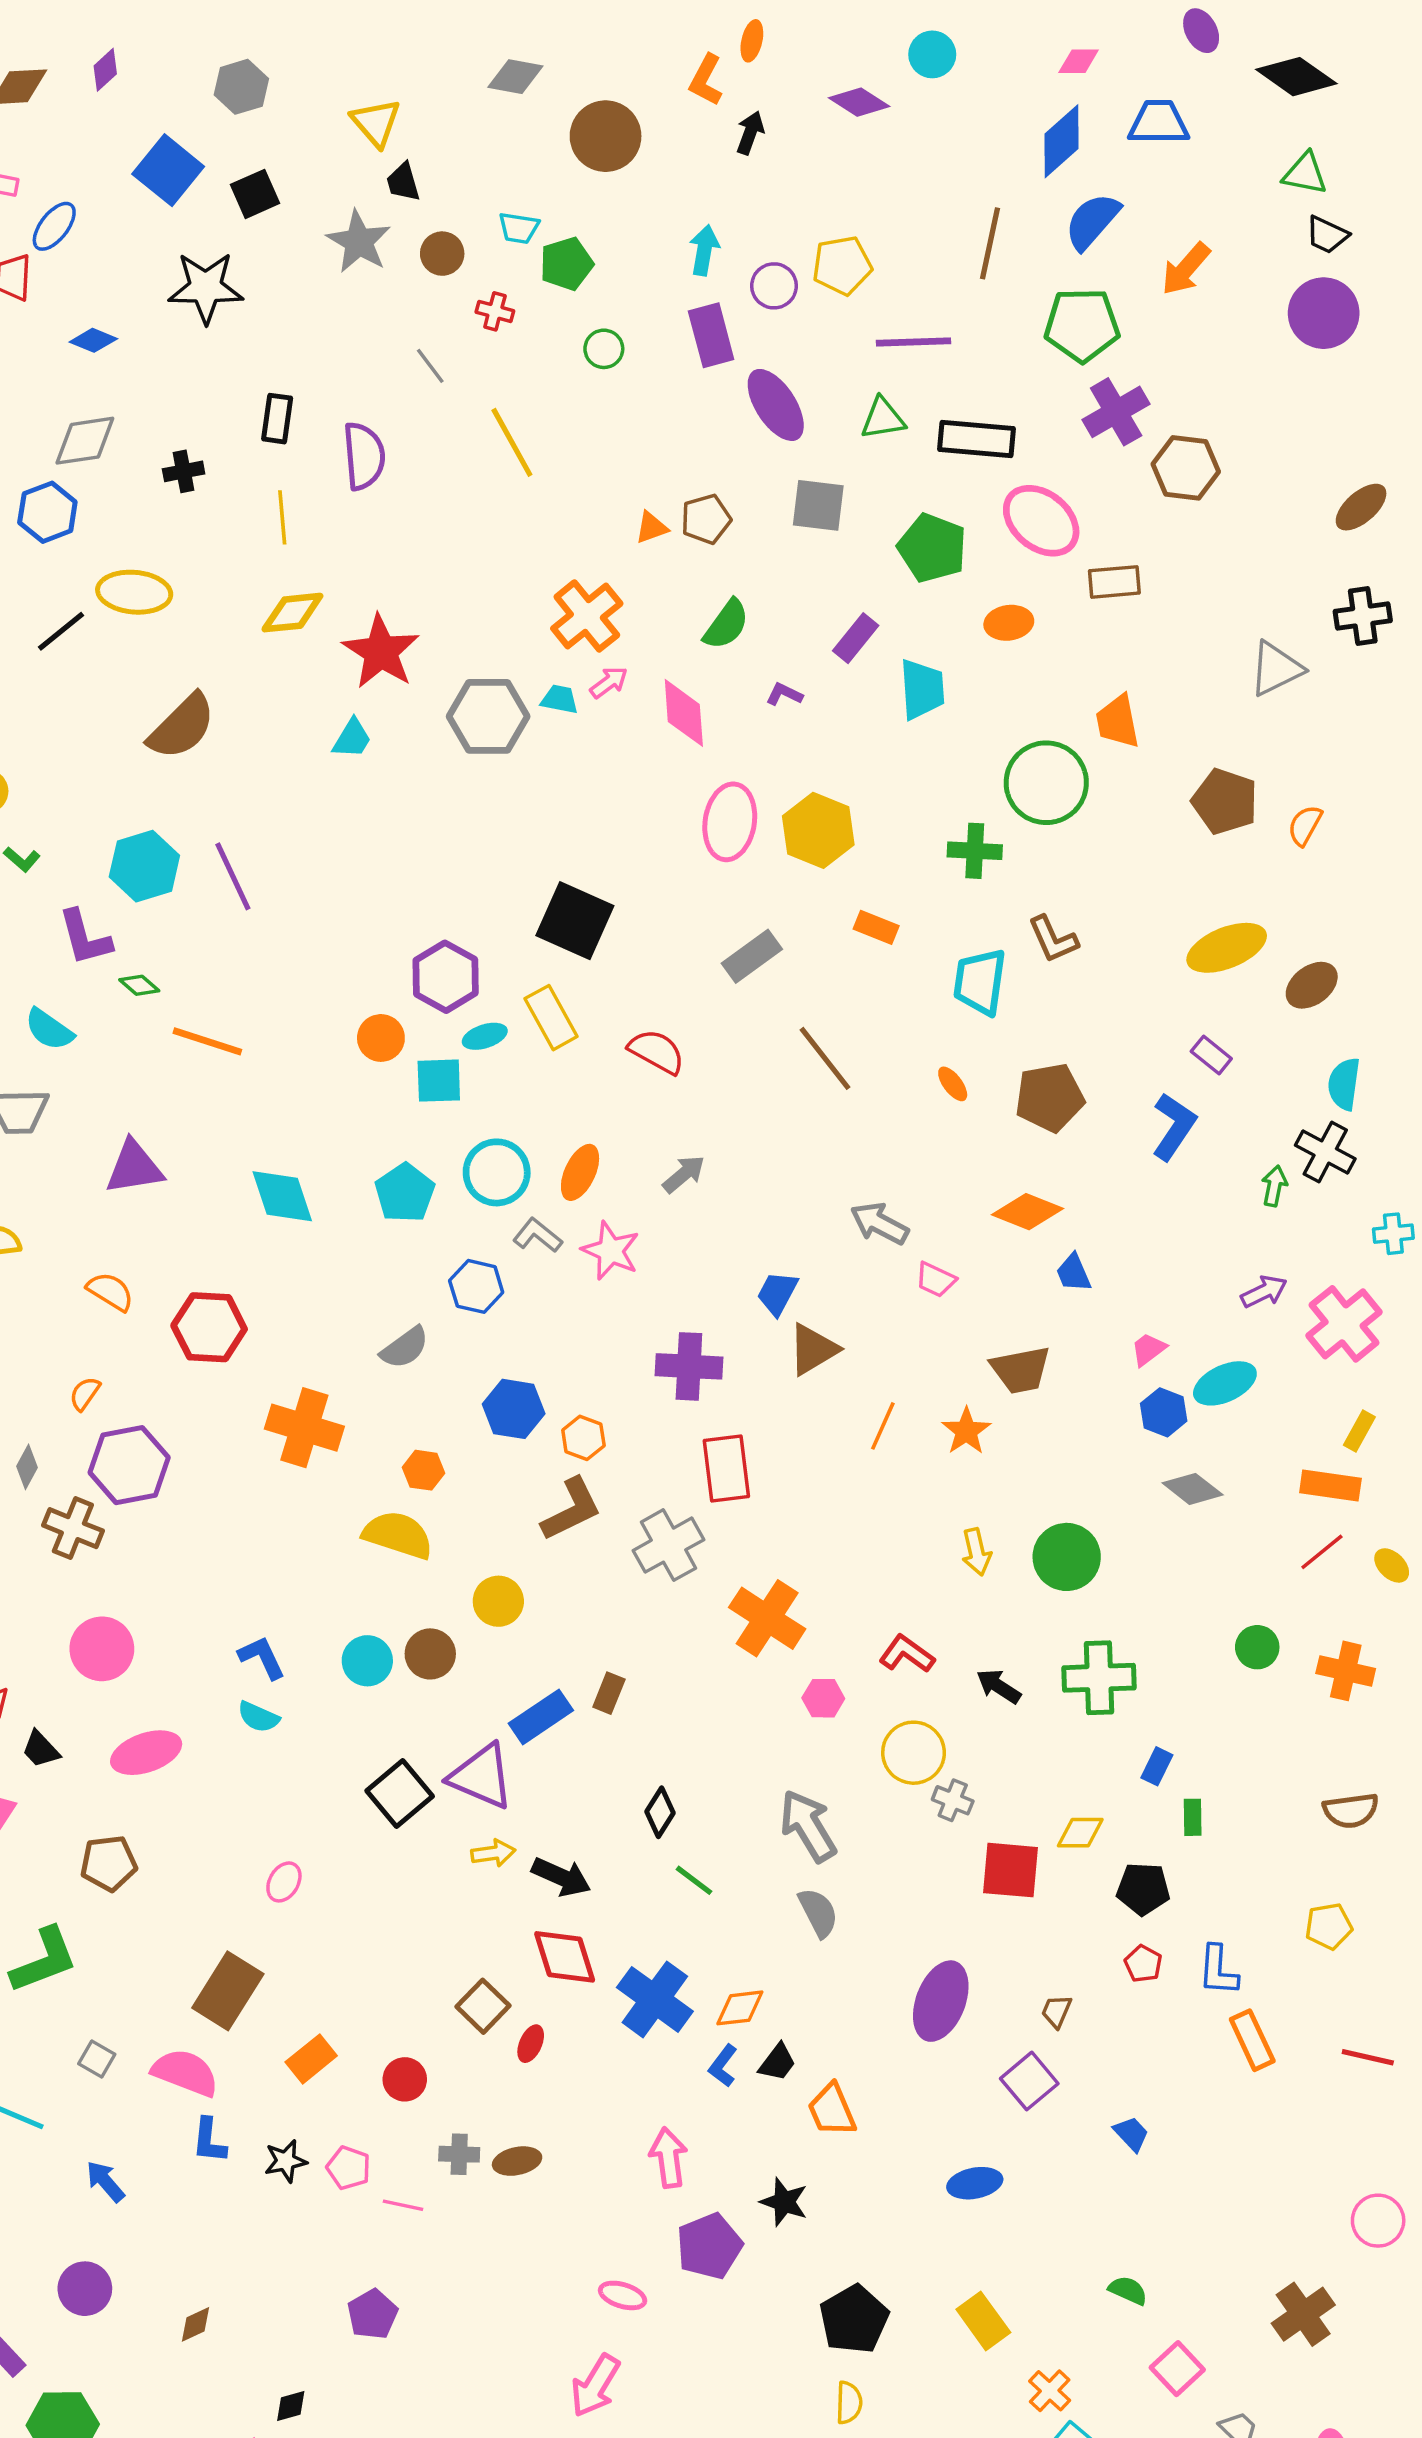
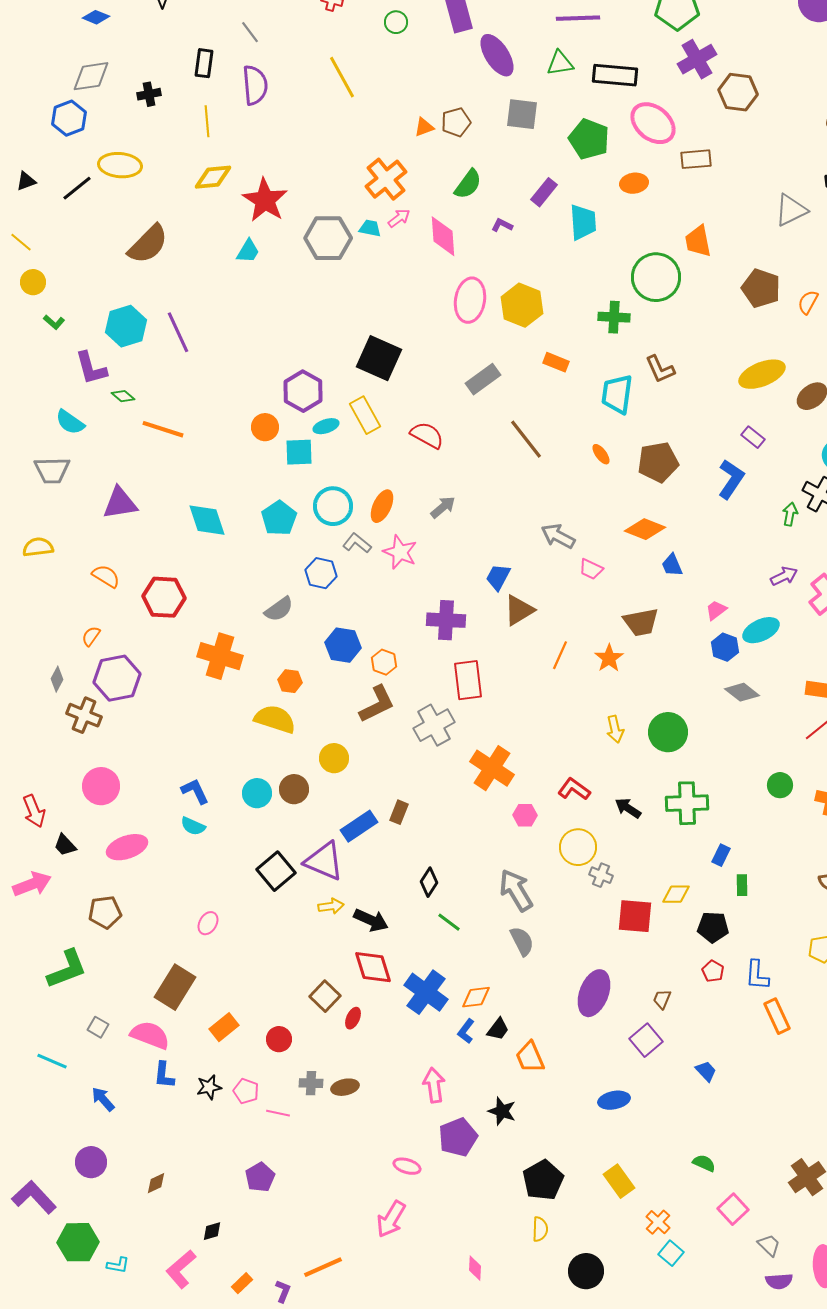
gray line: (430, 366) -> (250, 32), moved

